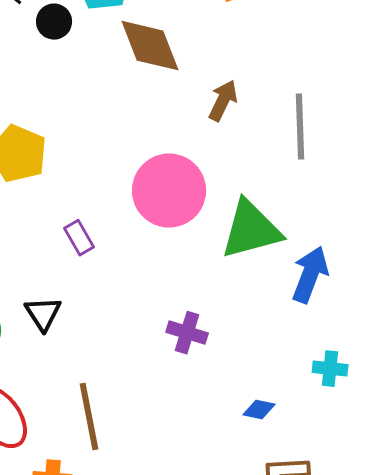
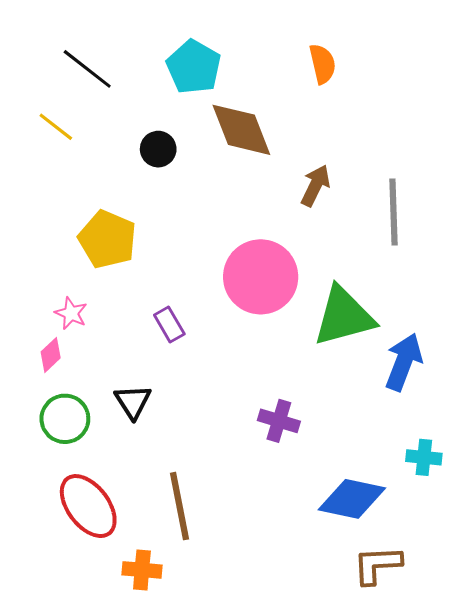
black circle: (54, 22) -> (158, 149), moved
blue diamond: (259, 410) -> (352, 499), size x2.0

